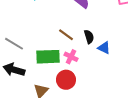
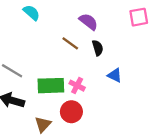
brown line: (66, 35) -> (70, 43), moved
black semicircle: (89, 37) -> (98, 48), moved

